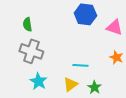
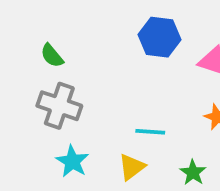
green semicircle: (27, 24) -> (52, 56), turned -32
green star: (94, 87) -> (193, 173), moved

